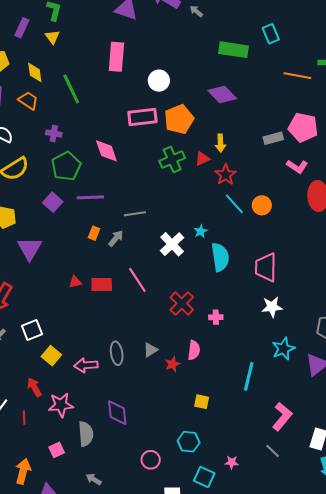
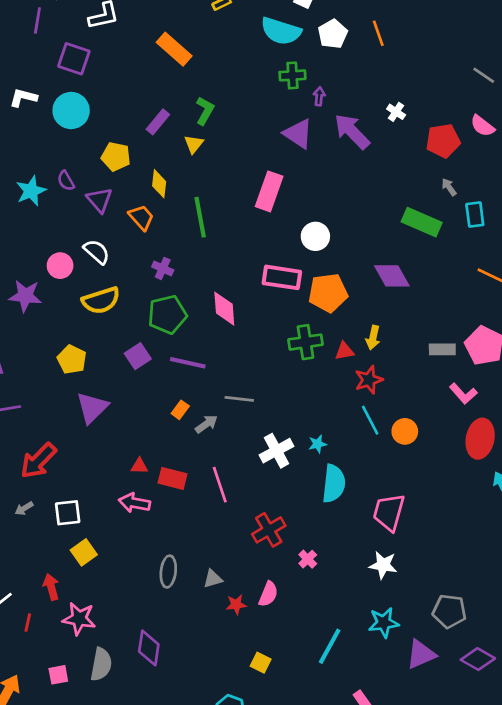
gray arrow: (196, 11) -> (449, 187), moved
pink cross: (216, 317) -> (308, 559), turned 32
pink arrow: (86, 365) -> (134, 503), moved

